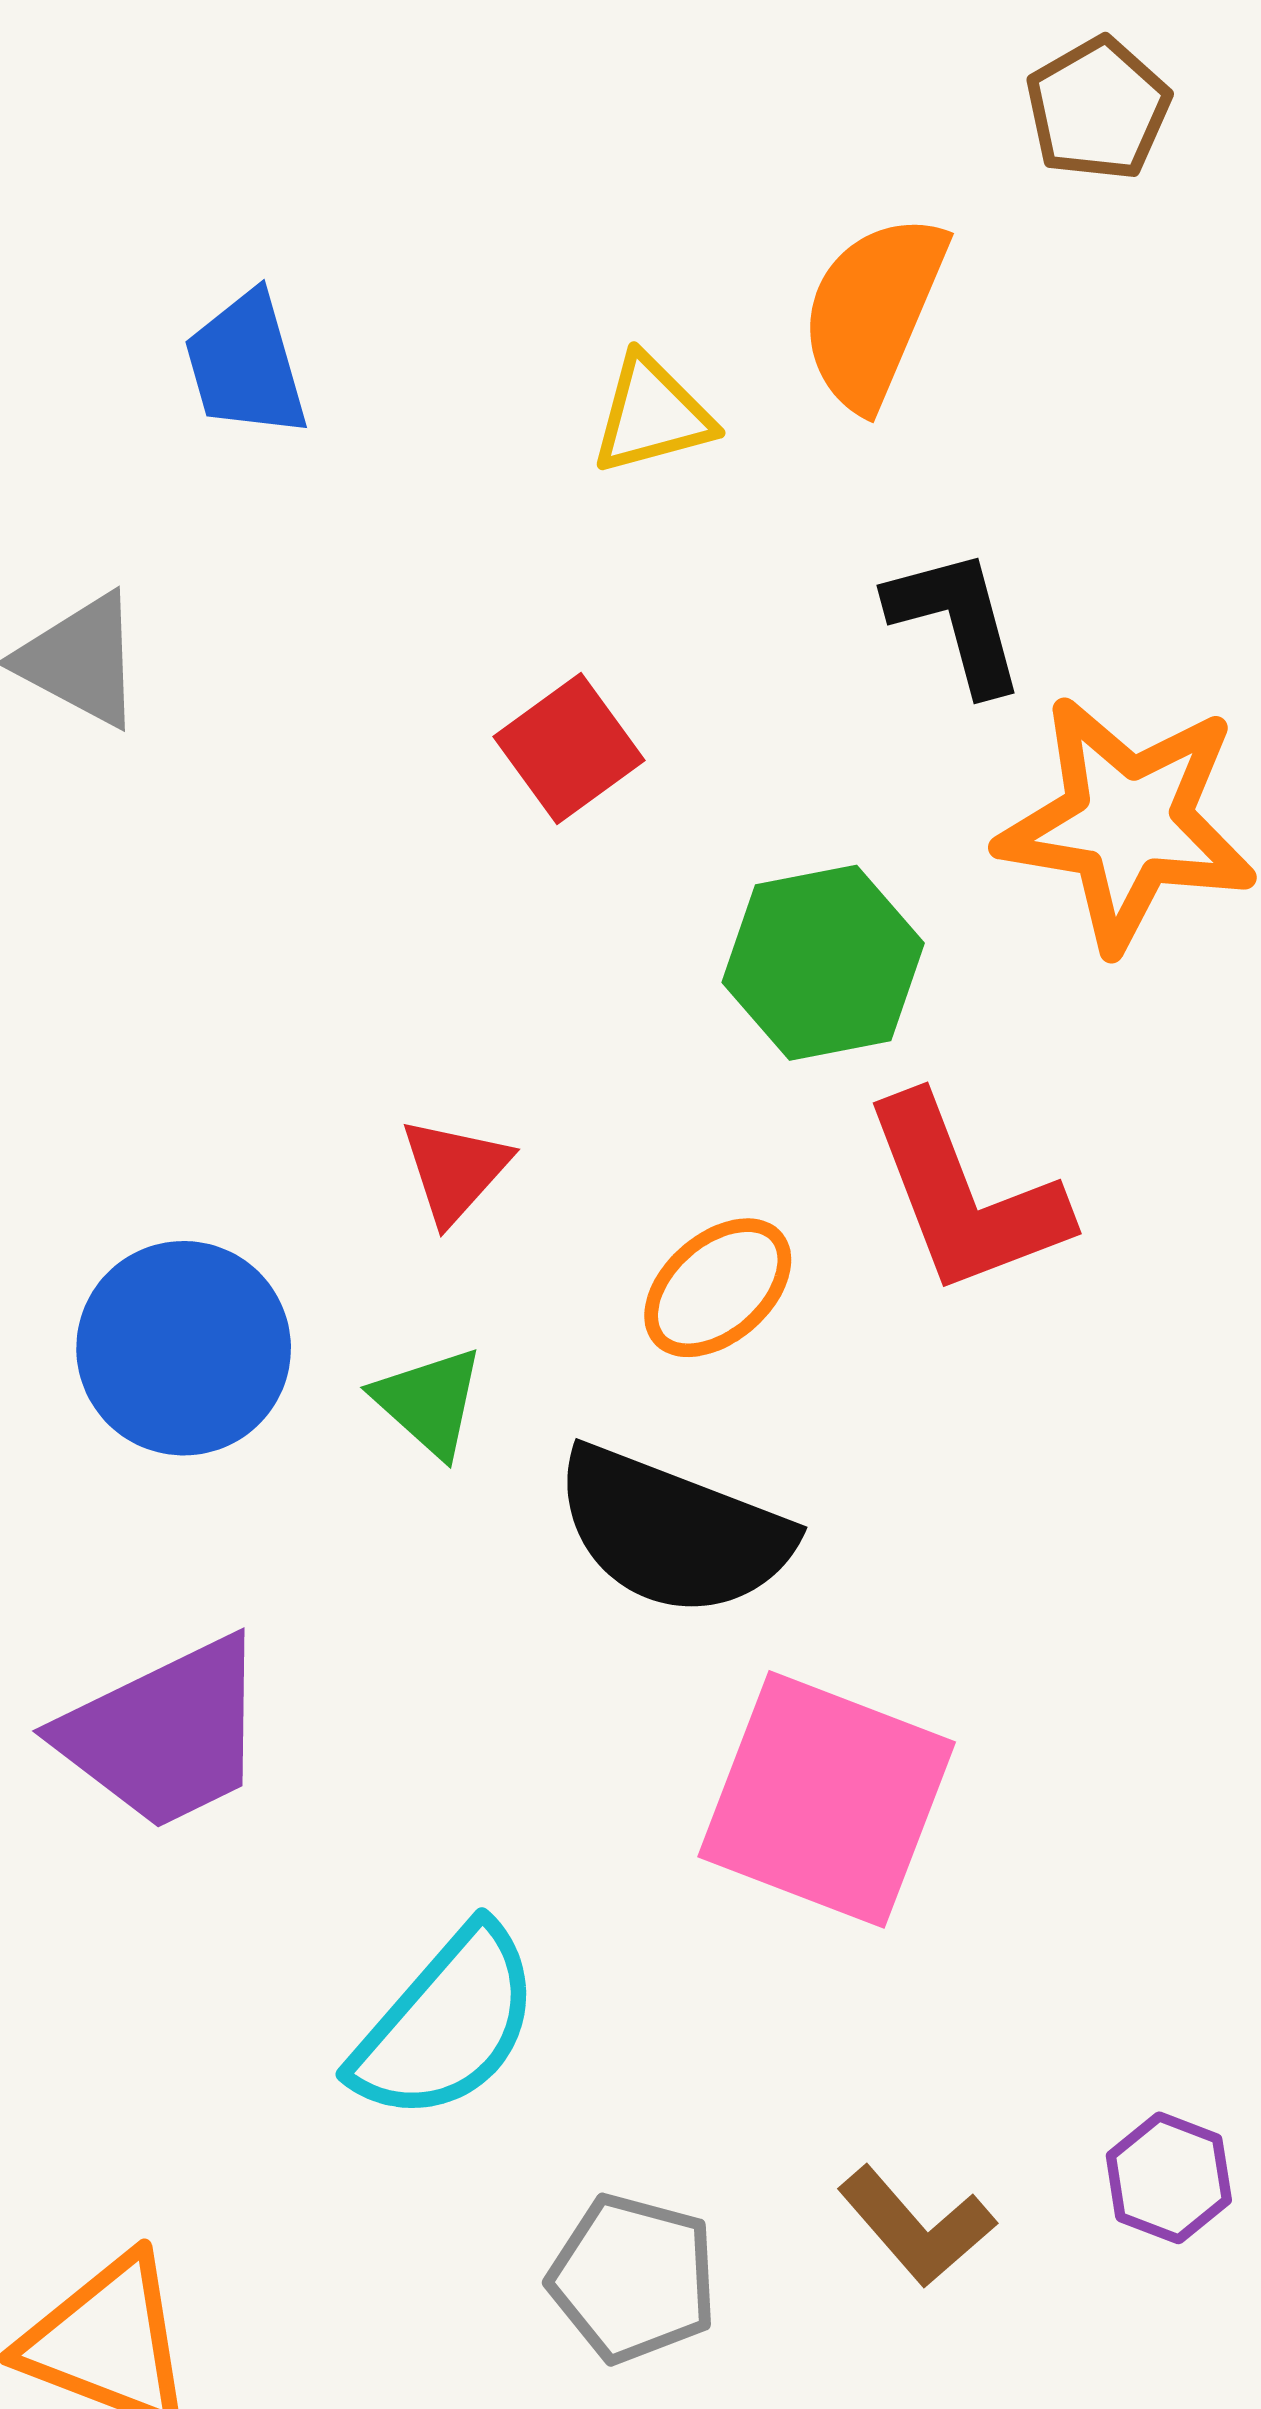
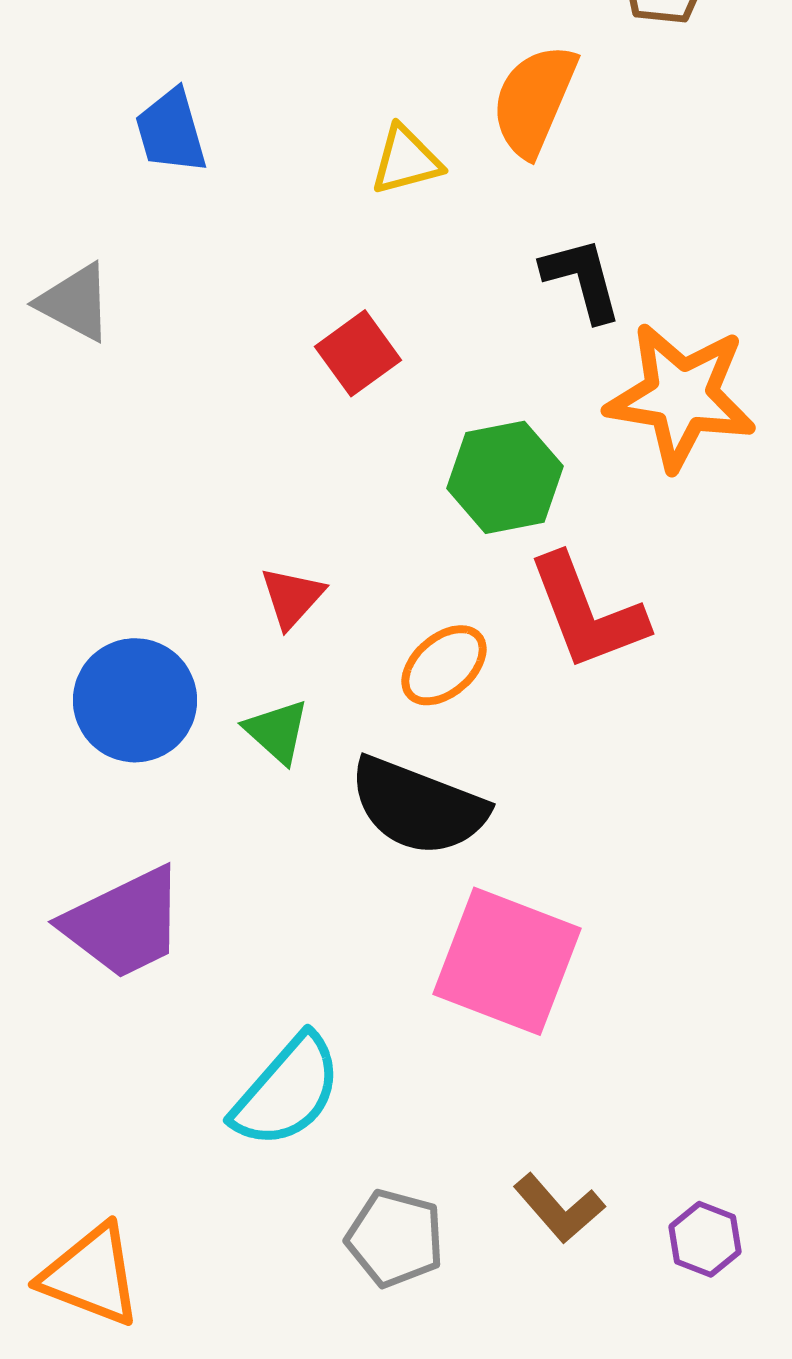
purple hexagon: (1169, 2178) -> (705, 1239), moved

